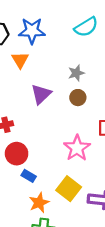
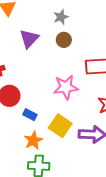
pink star: (77, 148) -> (66, 87), turned 30
blue rectangle: (29, 176) -> (30, 115), moved

